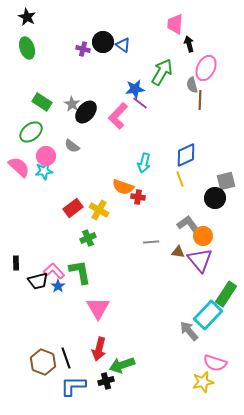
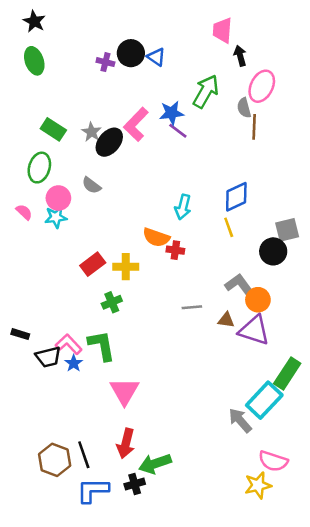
pink L-shape: (118, 116) -> (136, 124), moved
green ellipse: (31, 132) -> (39, 168), turned -35
pink semicircle: (19, 167) -> (24, 212), size x0.6
yellow cross: (99, 210) -> (126, 267), turned -30
purple triangle: (200, 260) -> (254, 330), turned -32
black rectangle: (16, 263) -> (20, 334), turned -72

